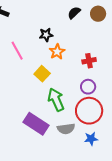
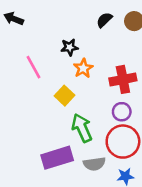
red cross: (89, 61) -> (123, 79), size x1.5
purple rectangle: (36, 124) -> (57, 158), turned -50

